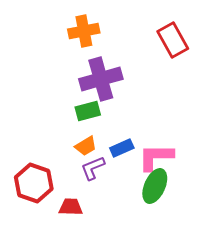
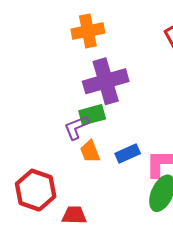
orange trapezoid: (86, 146) -> (90, 151), turned 100
purple L-shape: (93, 168) -> (76, 127), moved

